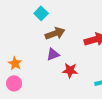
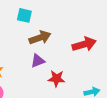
cyan square: (41, 13) -> (24, 15), turned -32

